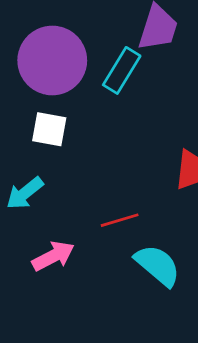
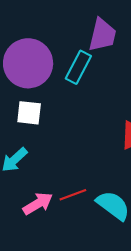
red line: (120, 220) -> (73, 195), moved

